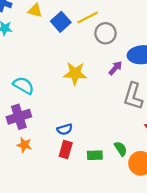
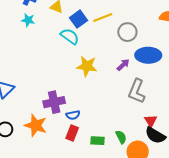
gray circle: (105, 33) -> (127, 32), moved
cyan semicircle: (23, 85) -> (70, 36), moved
purple cross: (19, 117) -> (54, 102), moved
orange star: (24, 145) -> (36, 125), size x1.6

